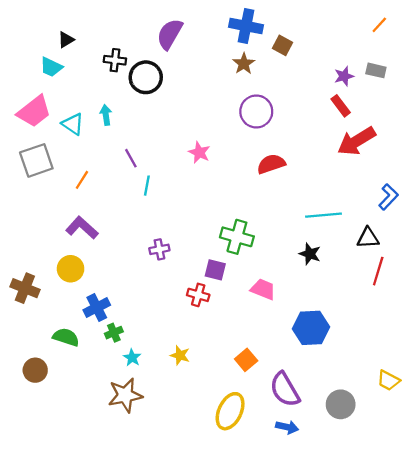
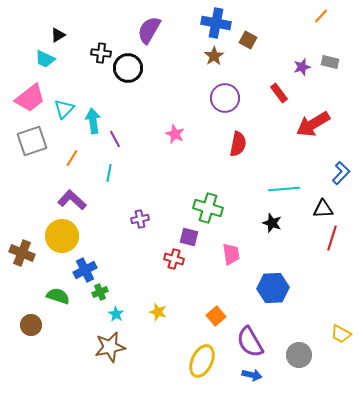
orange line: (379, 25) -> (321, 16), moved
red rectangle: (341, 106) -> (279, 93), moved
cyan arrow: (106, 115) -> (93, 121), moved, size x1.4
cyan triangle: (73, 124) -> (64, 109), turned 40
red semicircle: (271, 164) -> (238, 144), turned 120
cyan line: (147, 186) -> (109, 173), moved
yellow circle: (71, 269) -> (62, 236), size x1.4
pink trapezoid: (263, 289) -> (231, 254), turned 60

